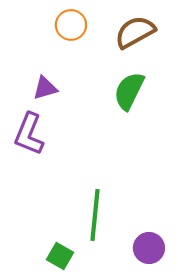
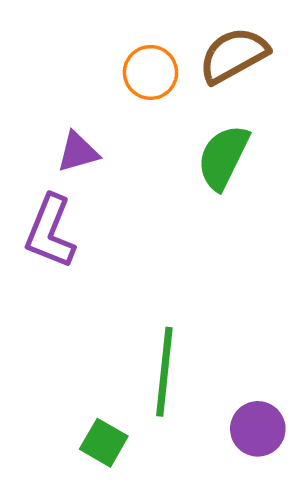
orange circle: (71, 25) -> (151, 72), moved

